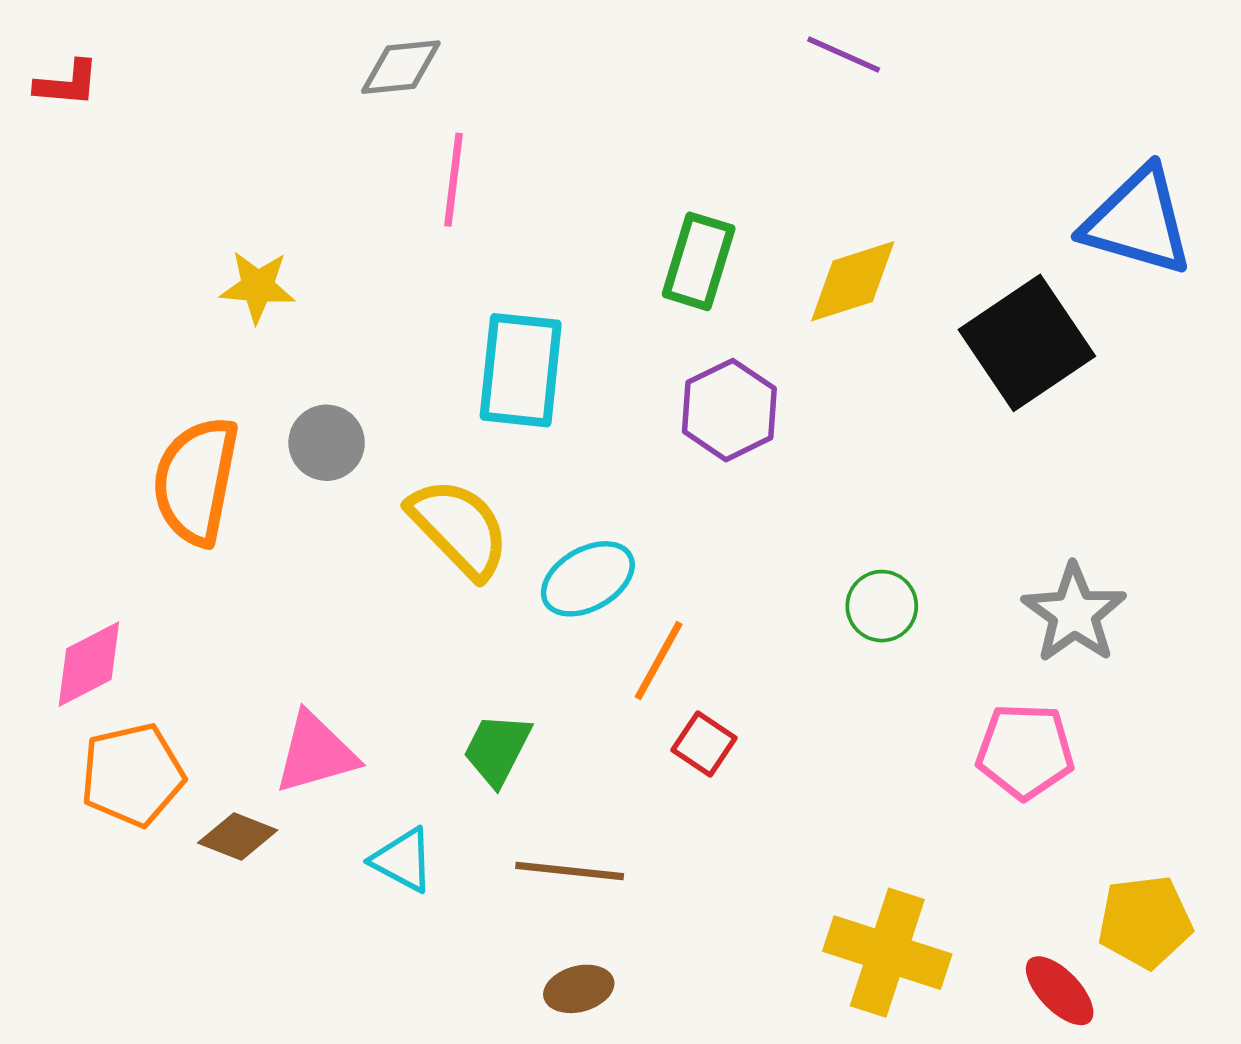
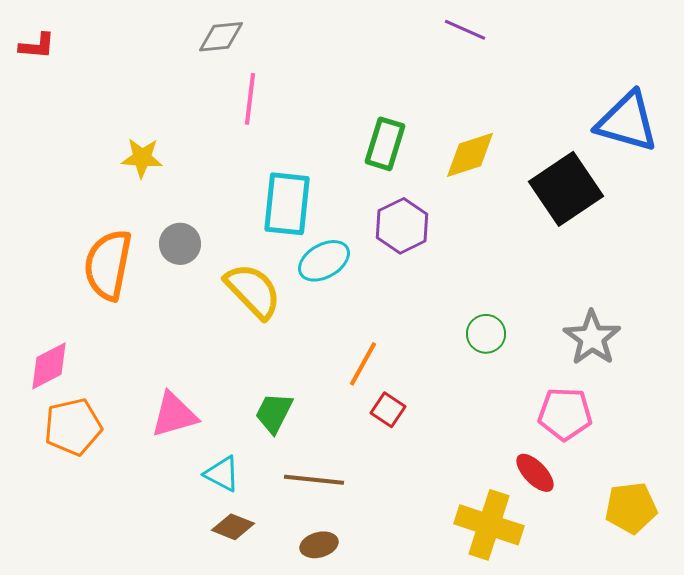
cyan ellipse: (588, 579) -> (324, 261), moved
brown diamond: (238, 836) -> (233, 527), moved
red ellipse: (1060, 991) -> (535, 473), moved

